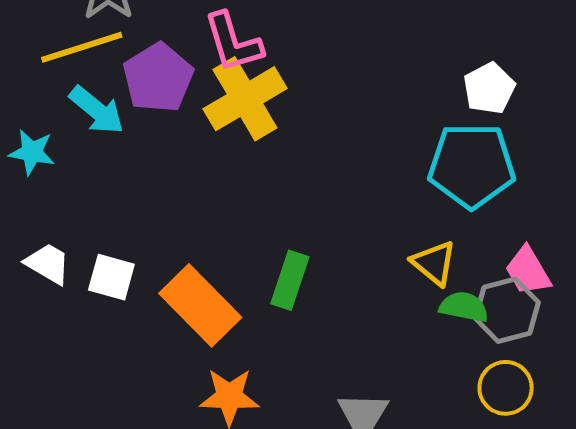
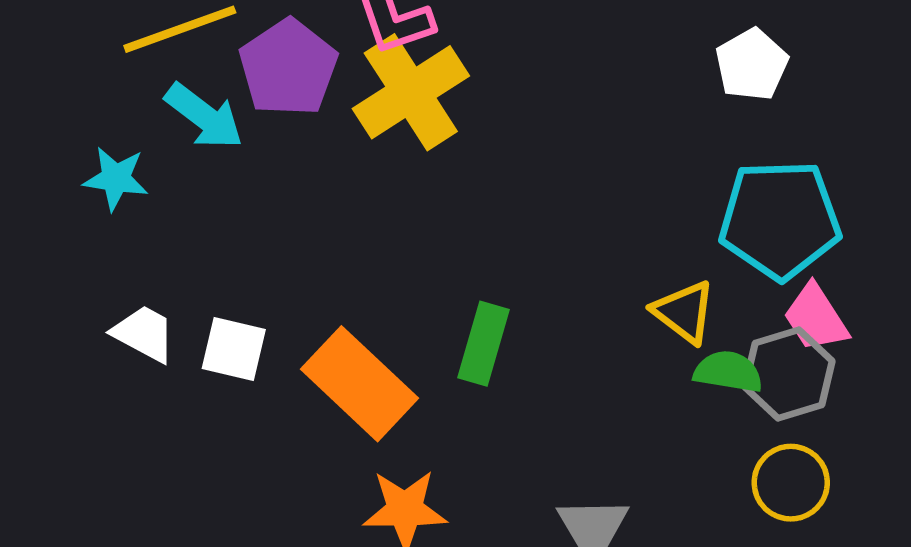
cyan pentagon: (472, 166) -> (780, 220), moved

